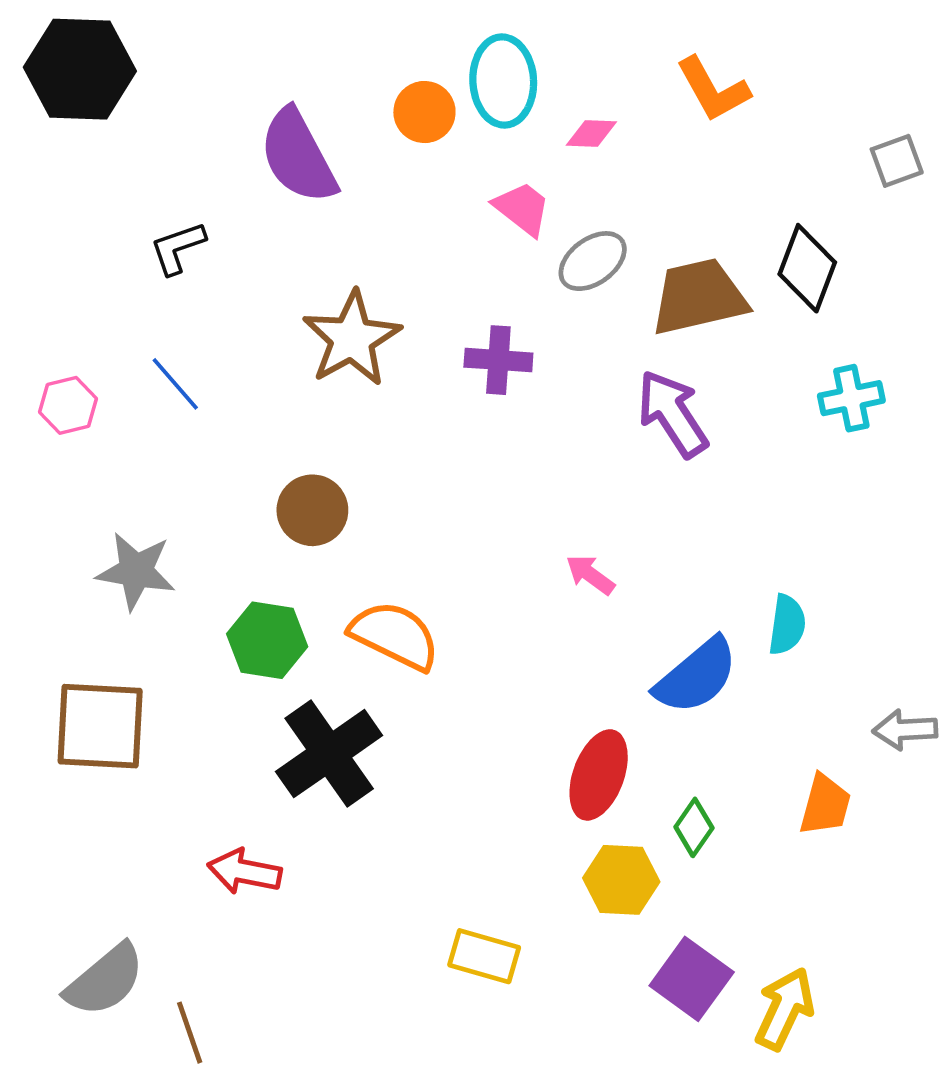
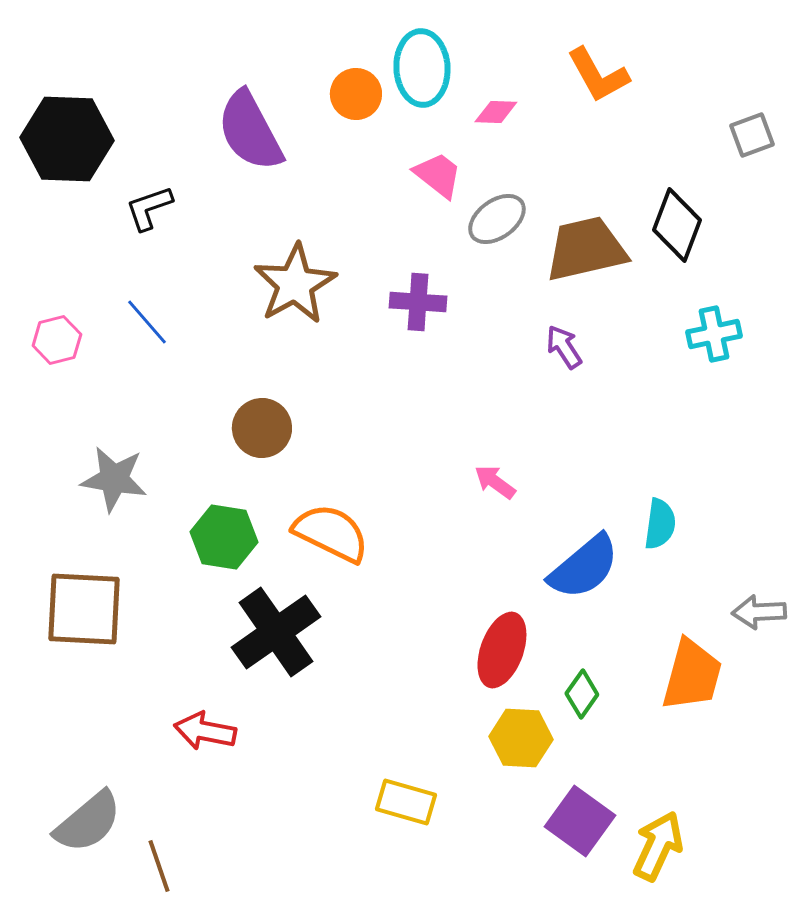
black hexagon: (80, 69) -> (67, 139), moved
purple arrow: (673, 414) -> (564, 347), size x0.6
orange trapezoid: (825, 805) -> (692, 675), size x1.4

